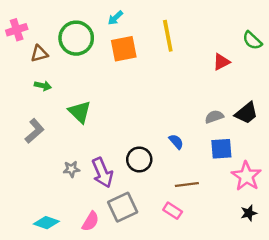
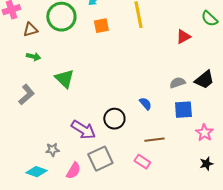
orange square: (124, 49) -> (101, 26), size x0.7
gray star: (71, 169) -> (52, 150), moved
purple arrow: (102, 173) -> (83, 130), turned -35
pink star: (246, 176) -> (204, 133), size x0.7

